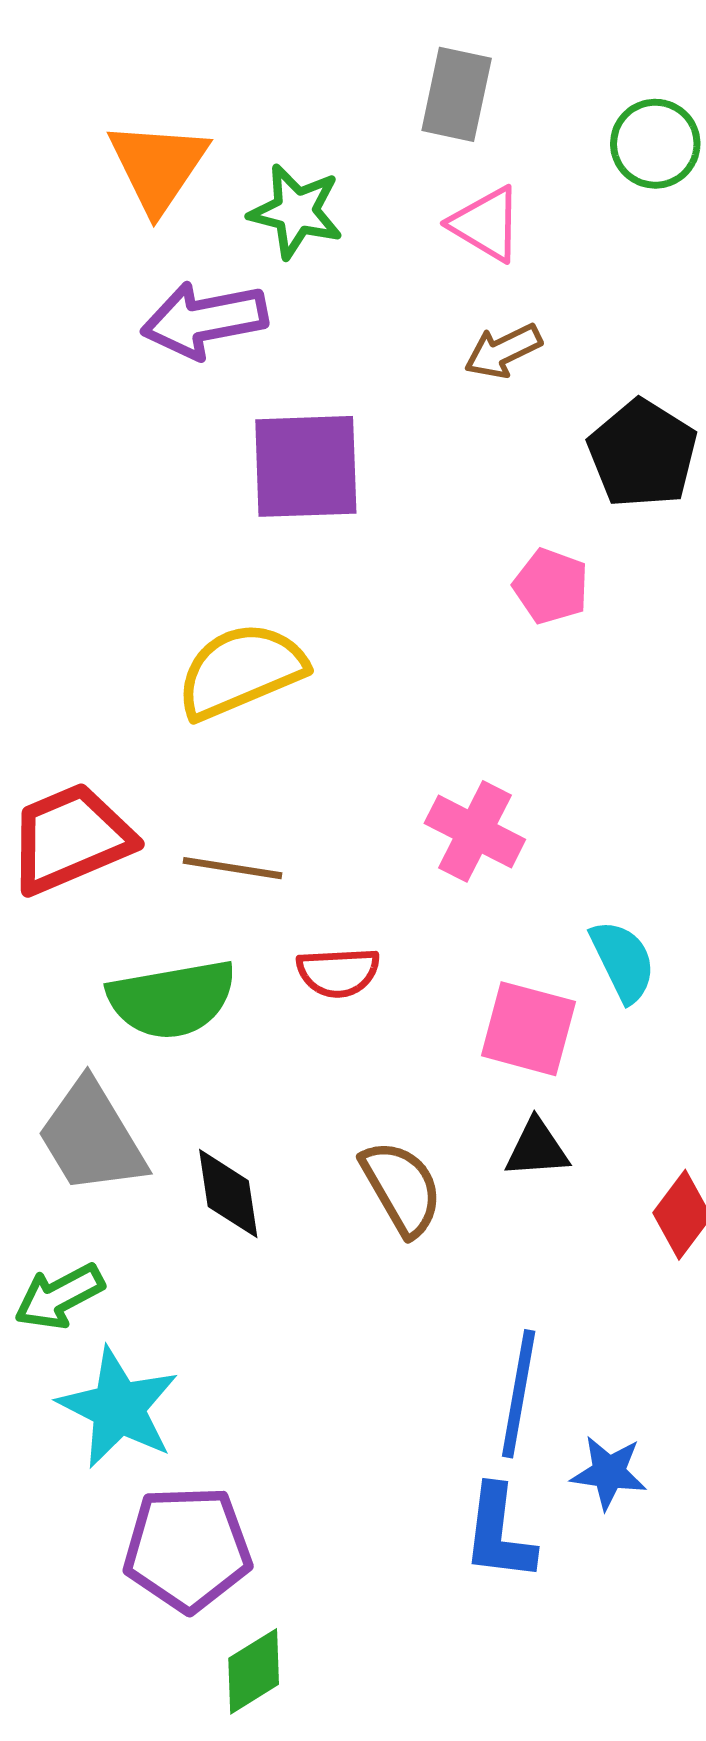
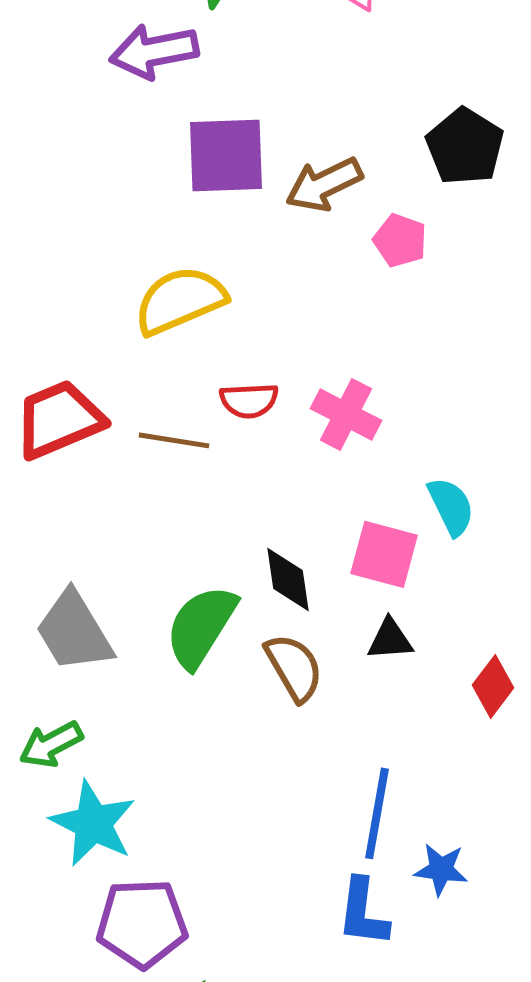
brown arrow: (503, 351) -> (324, 184), moved, size x1.4
red semicircle: (338, 972) -> (249, 400), moved
green semicircle: (172, 999) -> (201, 626), moved, turned 132
black diamond: (228, 1194) -> (288, 579), moved

